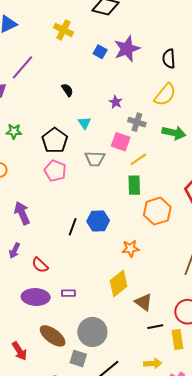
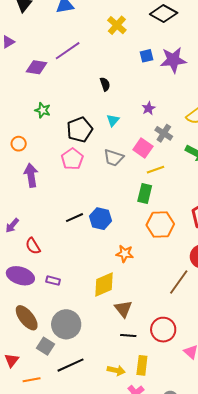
blue square: (100, 52) -> (147, 56), turned 32
purple arrow: (22, 213) -> (31, 175), moved
black line: (73, 227) -> (74, 218), turned 30
yellow rectangle: (177, 340) -> (142, 365), moved

